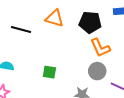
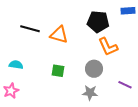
orange triangle: (55, 18) -> (59, 35), moved
gray circle: (97, 71) -> (94, 69), moved

